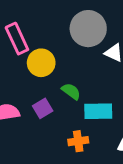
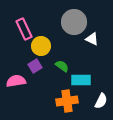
purple square: (43, 108) -> (35, 66), moved
orange cross: (78, 141) -> (67, 101), size x1.5

